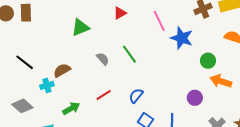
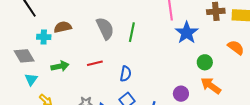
green line: (129, 54) -> (132, 32), turned 30
gray semicircle: (103, 59) -> (105, 28), size x1.6
blue semicircle: (136, 96) -> (126, 74), turned 133
gray diamond: (22, 106) -> (24, 56), moved

